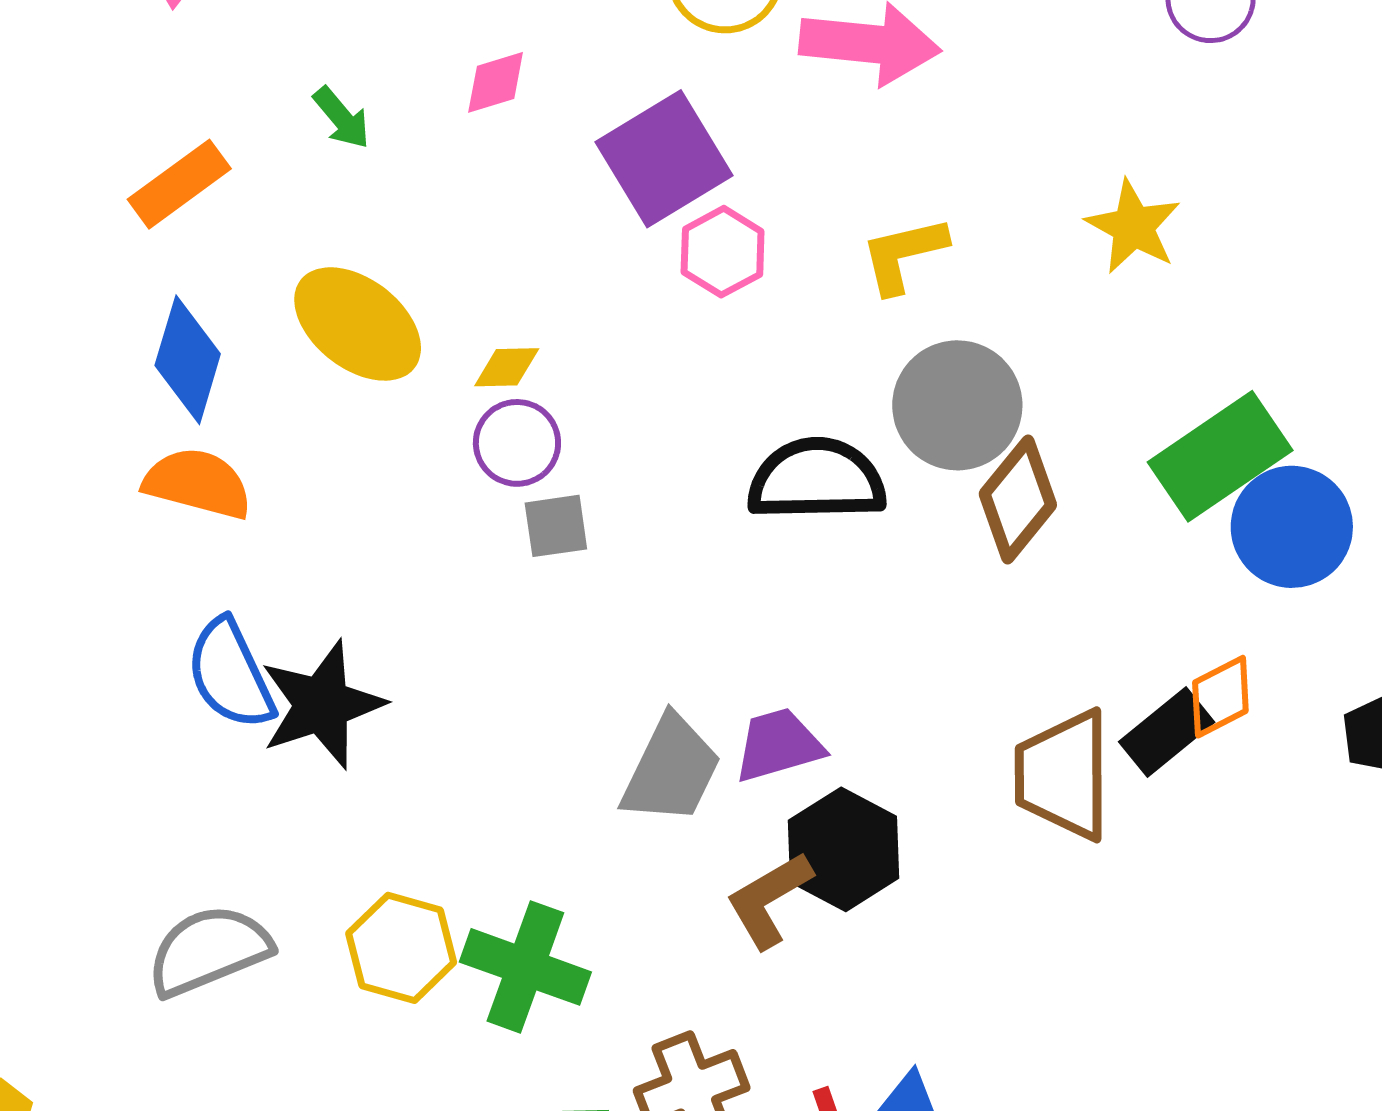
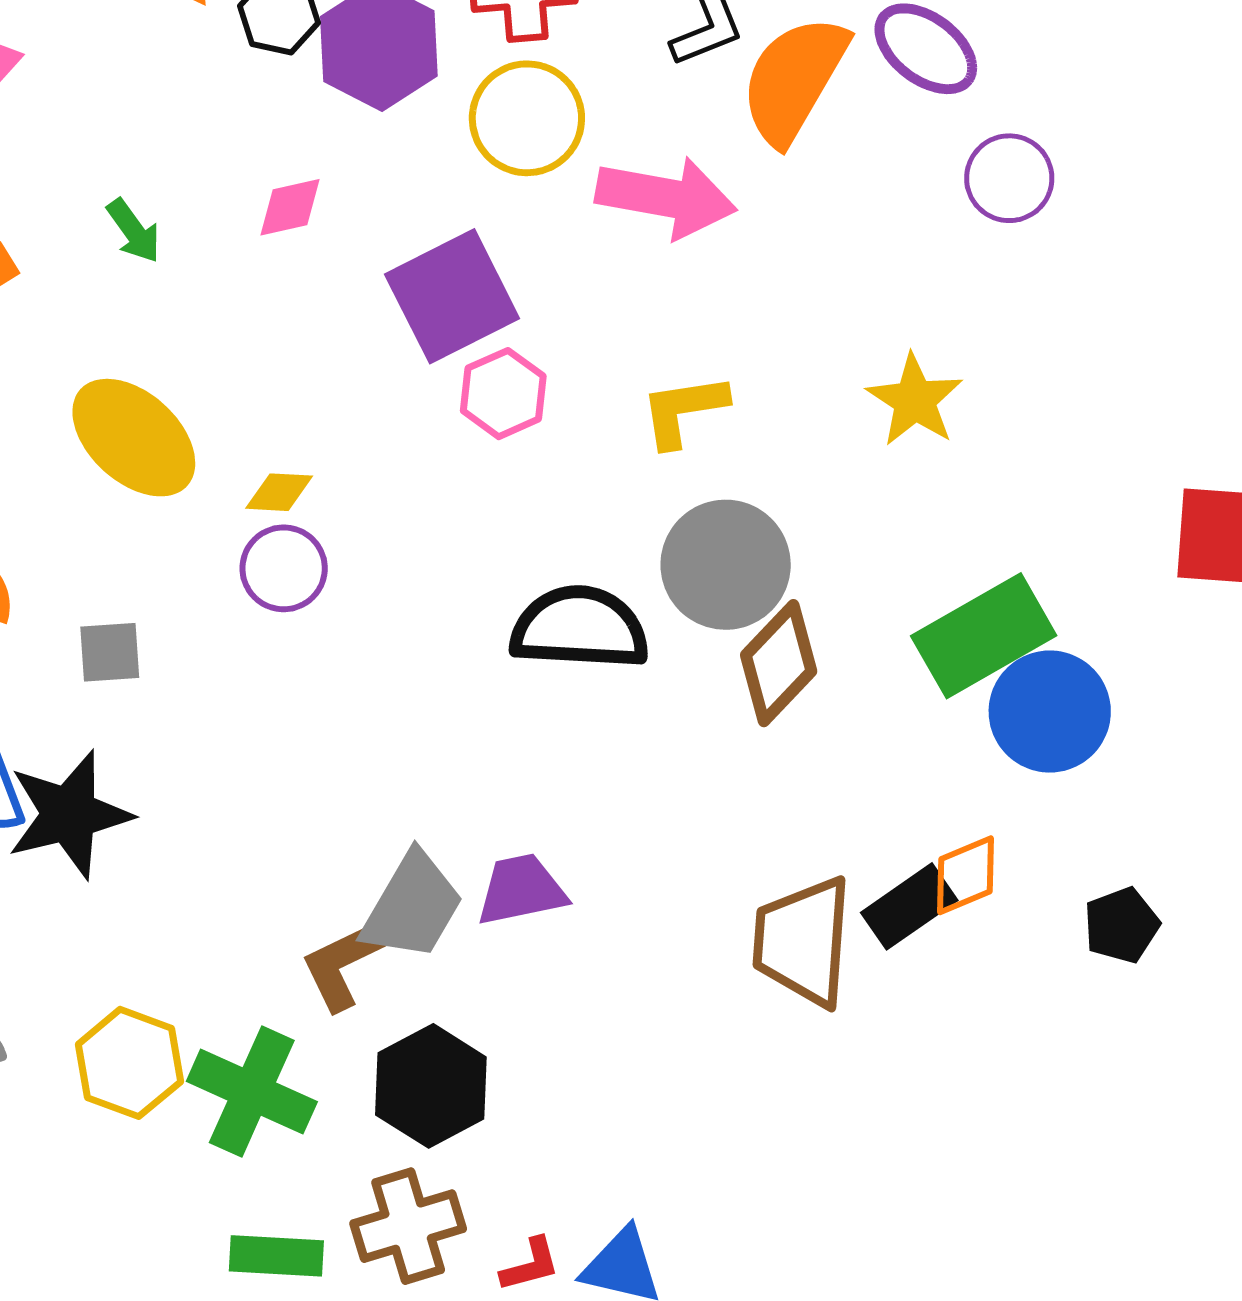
gray square: (556, 526) -> (110, 652), moved
black hexagon: (844, 849) -> (431, 1086), moved
brown L-shape: (769, 900) -> (345, 963), moved

